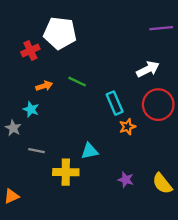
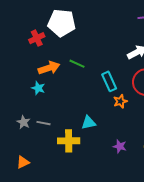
orange arrow: (44, 86) -> (49, 68), size x1.5
gray star: (13, 128) -> (23, 122), moved

